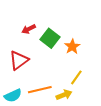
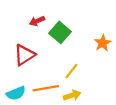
orange star: (72, 47) -> (103, 43), moved
yellow line: (76, 77) -> (71, 71), moved

